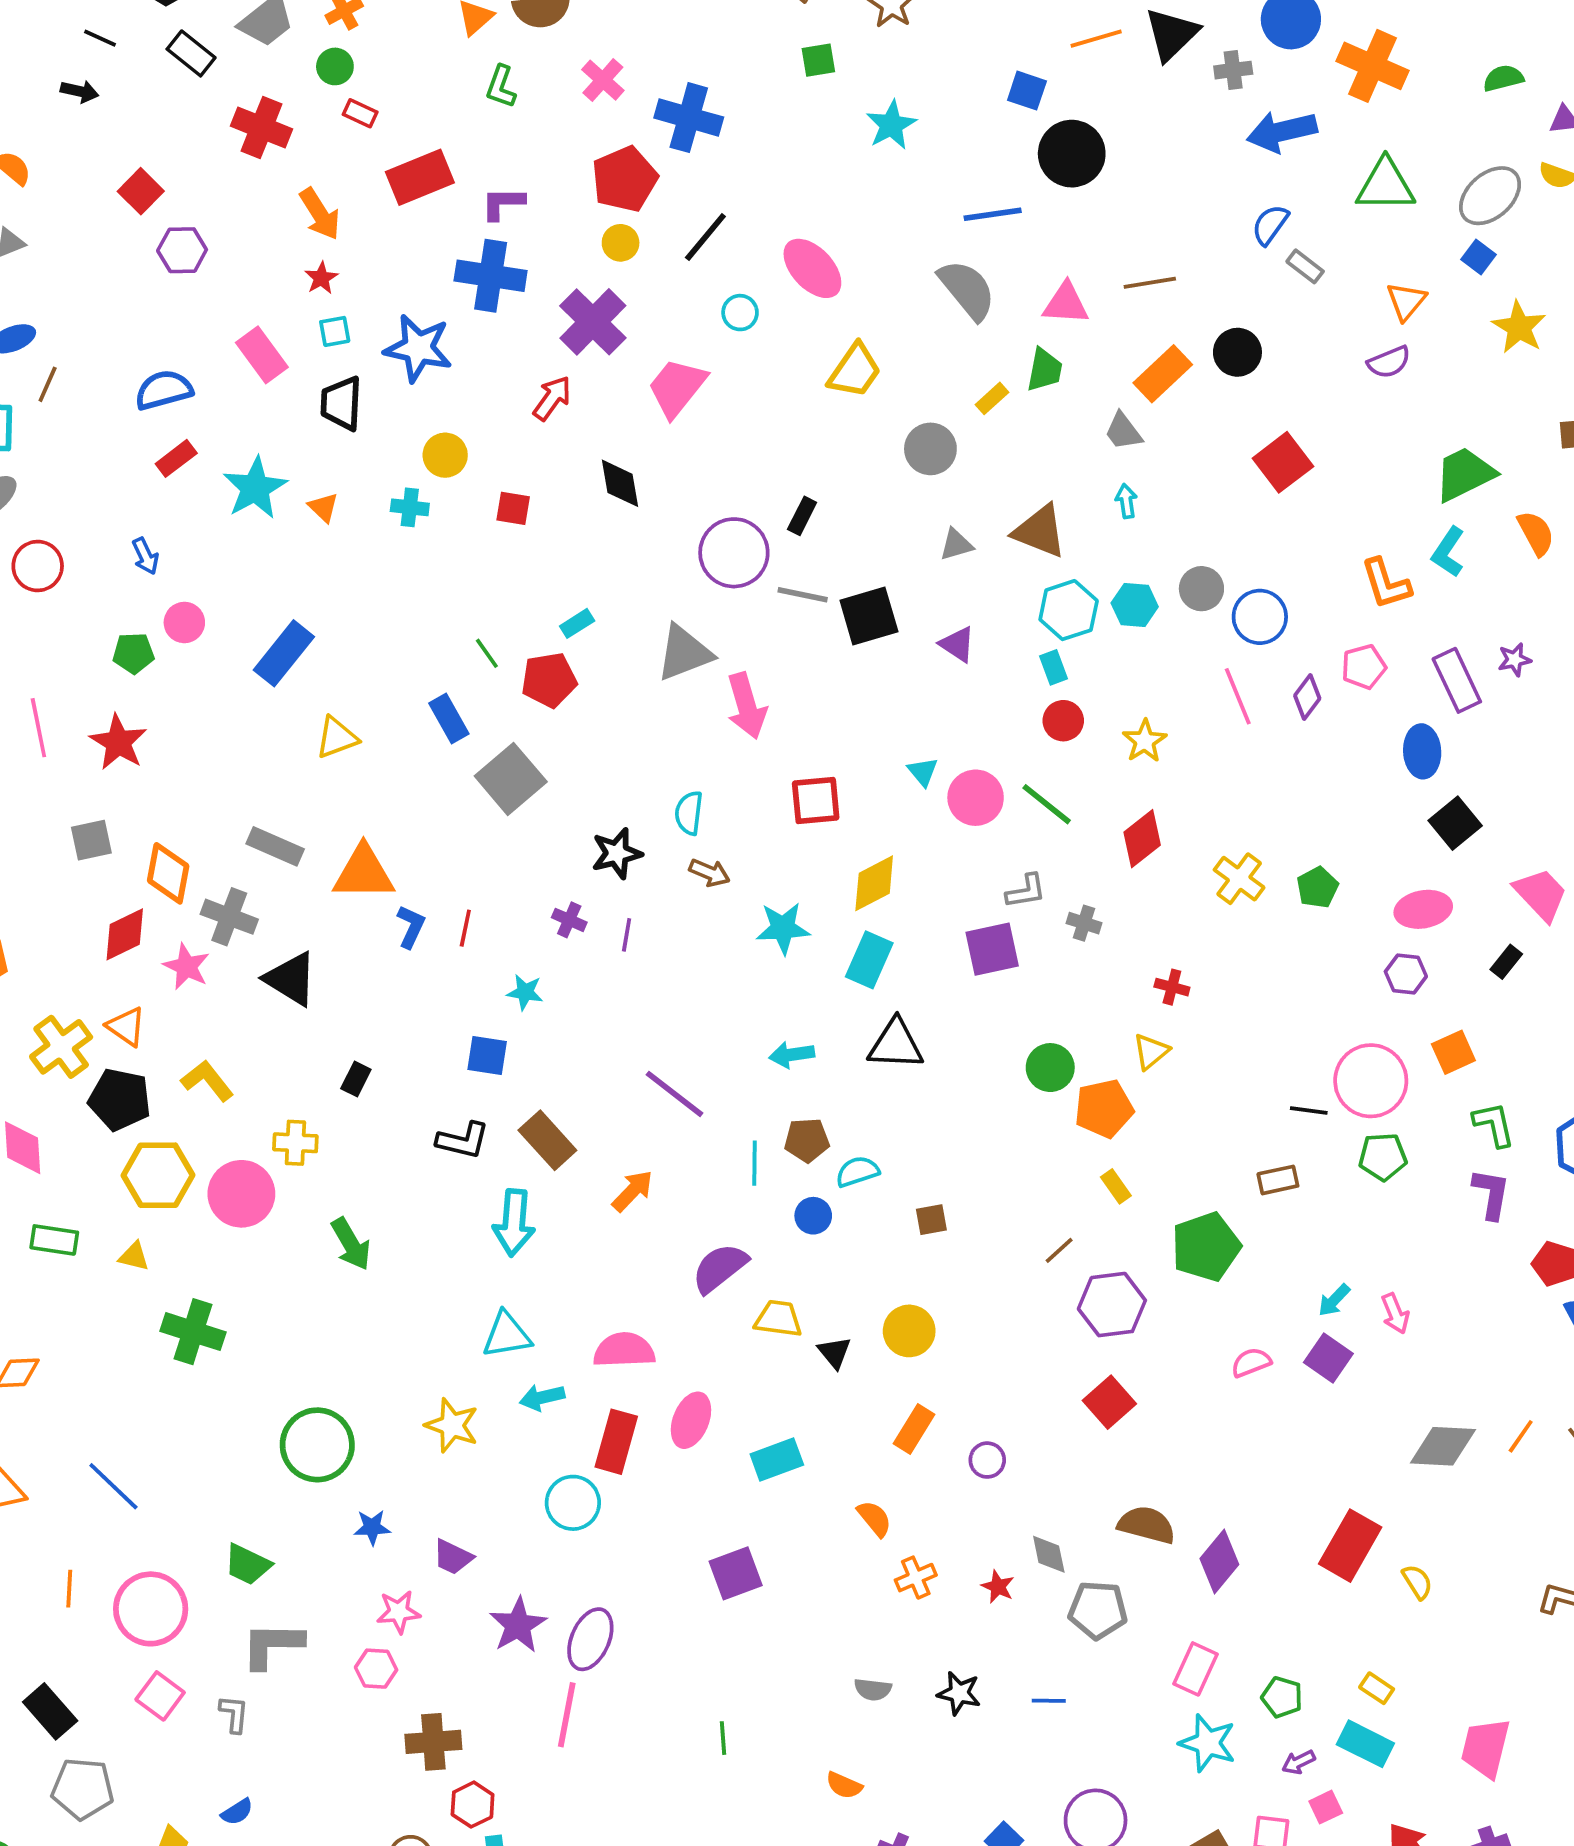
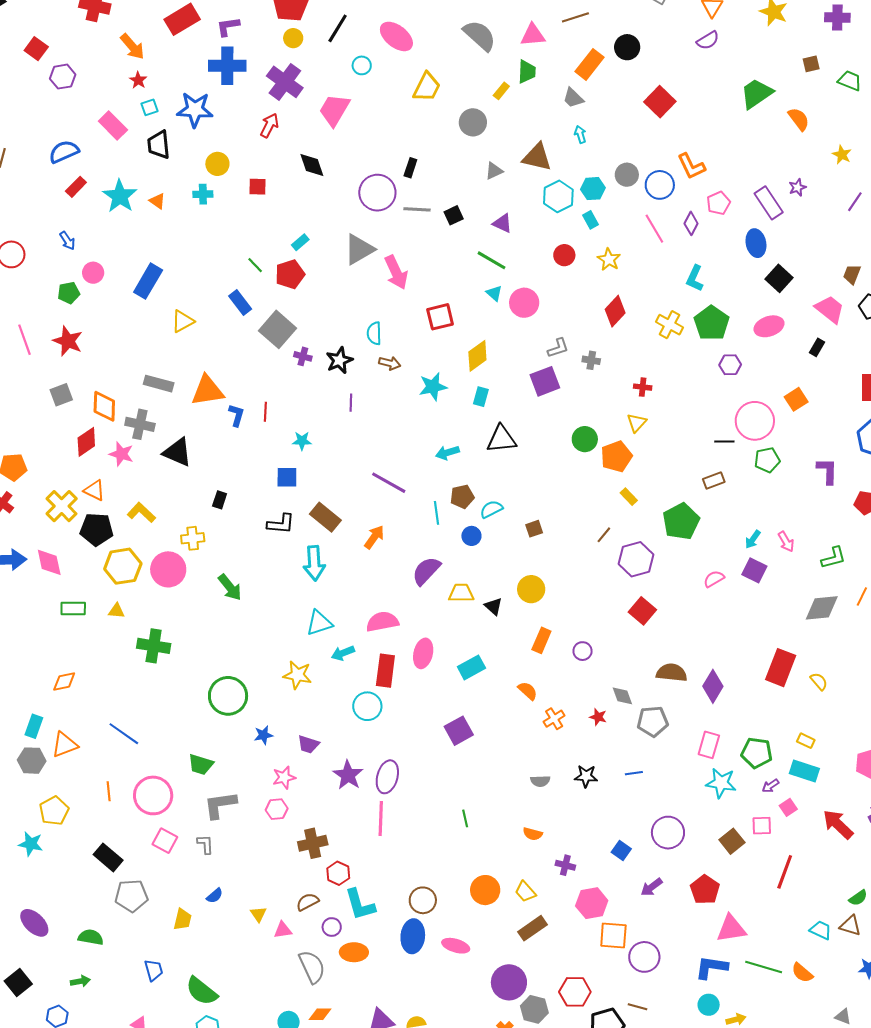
cyan L-shape: (1448, 552) -> (695, 278), moved
orange L-shape: (1386, 584) -> (691, 166), moved
black square: (869, 616) -> (454, 215), size x0.6
cyan rectangle: (1054, 667) -> (590, 220), moved
green line: (1047, 804) -> (491, 260), moved
green pentagon: (1317, 887) -> (712, 323), size x1.6
purple cross: (569, 920) -> (303, 356), moved
cyan rectangle: (869, 960) -> (481, 397), size x0.7
purple hexagon: (1406, 974) -> (730, 365), moved
green L-shape: (1494, 1124) -> (834, 558), moved, turned 96
green pentagon: (1282, 1697) -> (757, 753), size x1.4

